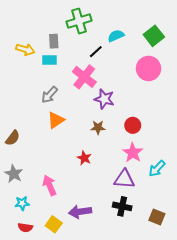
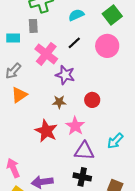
gray rectangle: (54, 41) -> (33, 26), moved
black line: (96, 52) -> (74, 43), moved
pink star: (133, 153) -> (75, 126), moved
red star: (84, 158) -> (46, 131), size x1.6
pink arrow: (50, 185) -> (13, 168), moved

